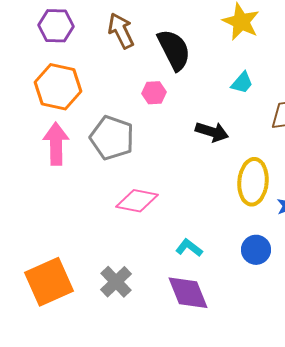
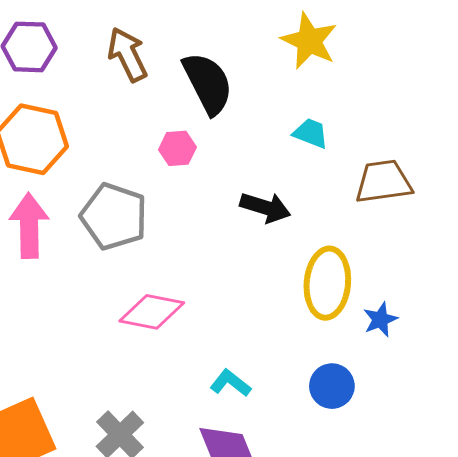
cyan trapezoid: (242, 83) -> (311, 133), turned -110

